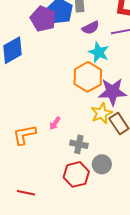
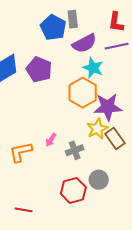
purple pentagon: (43, 19) -> (39, 70), moved
purple semicircle: (91, 28) -> (84, 43), size x1.4
gray cross: (79, 144) -> (75, 150), moved, turned -30

